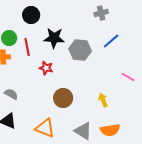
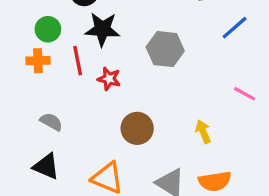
black star: (54, 38) -> (102, 29), moved
blue line: (111, 41) -> (235, 28), moved
red line: (27, 47) -> (78, 61), moved

